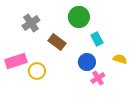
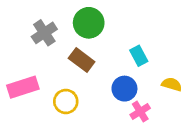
green circle: (79, 17) -> (89, 23), moved
yellow circle: (37, 71) -> (66, 101), moved

